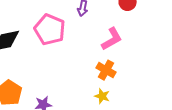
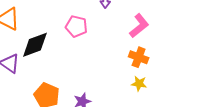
pink pentagon: (50, 29) -> (76, 26), size x0.7

